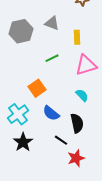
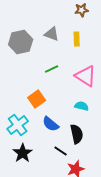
yellow rectangle: (77, 37) -> (77, 39), moved
pink triangle: (86, 65) -> (86, 76), turned 50
cyan semicircle: (82, 95) -> (82, 106), turned -32

